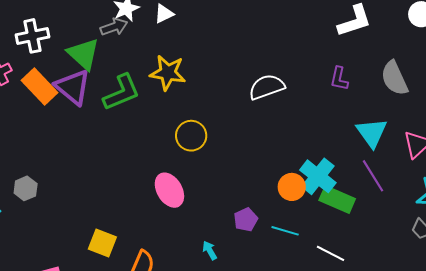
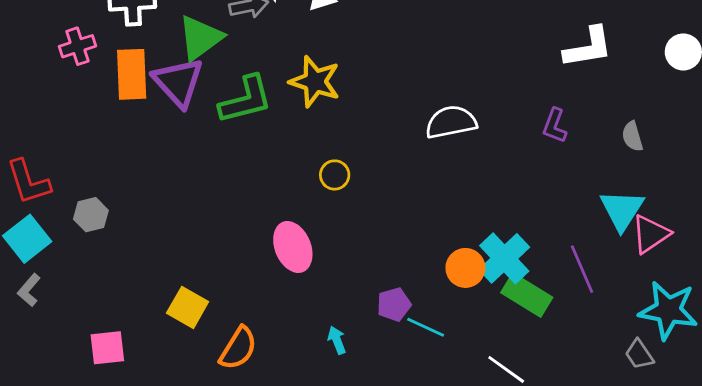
green triangle: (84, 54) -> (200, 38), turned 33
gray semicircle: (394, 78) -> (632, 136), size x0.6
orange rectangle: (40, 86) -> (132, 74), turned 33
cyan triangle: (372, 133) -> (622, 210), moved
yellow circle: (191, 136) -> (335, 175), size x0.7
cyan line: (285, 231) -> (426, 327), moved

